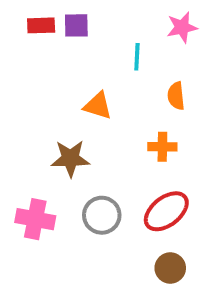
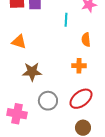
orange triangle: (98, 106) -> (19, 42), moved
pink cross: (35, 219) -> (17, 114), moved

